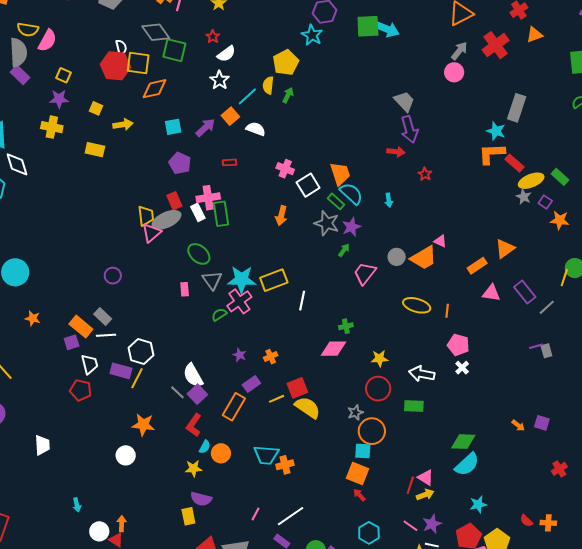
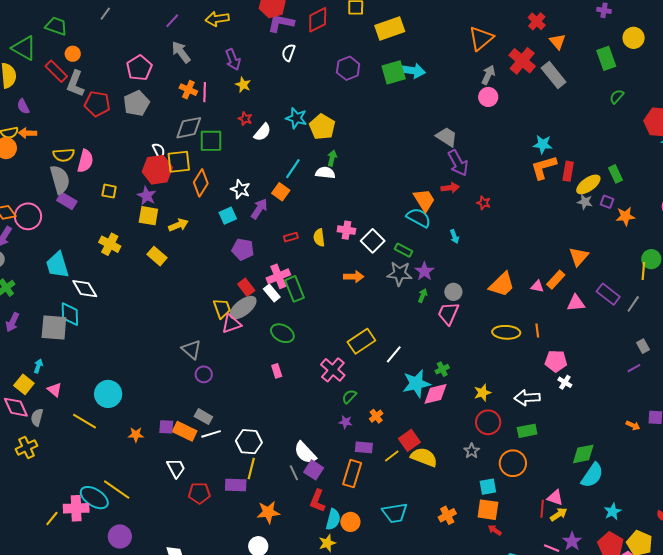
gray diamond: (156, 32) -> (189, 128), turned -52
cyan star: (312, 35) -> (296, 118), moved
orange triangle: (534, 35) -> (558, 42), turned -36
white star: (219, 80) -> (240, 189), moved
yellow semicircle: (268, 85) -> (319, 238), moved
orange diamond: (155, 89) -> (201, 183), turned -32
purple star: (59, 99) -> (147, 196), moved, turned -30
yellow square: (96, 108) -> (148, 216), size x1.5
gray rectangle: (517, 108) -> (554, 75), moved, turned -44
yellow cross: (52, 127) -> (110, 244), turned 30
white semicircle: (256, 129) -> (325, 173), moved
yellow rectangle: (95, 150) -> (157, 256), turned 42
red rectangle: (515, 163) -> (568, 171), turned 72
orange trapezoid: (340, 174) -> (424, 200), moved
green rectangle: (560, 177) -> (616, 174), turned 36
cyan semicircle: (351, 194) -> (419, 218), moved
orange arrow: (281, 216) -> (354, 277), turned -90
pink triangle: (151, 233) -> (231, 324), turned 35
pink triangle: (440, 241) -> (537, 286), moved
gray circle: (397, 257) -> (453, 292), moved
cyan star: (242, 279) -> (416, 384), moved
gray triangle: (212, 280) -> (191, 349), moved
white line: (302, 301) -> (394, 354), turned 42
green semicircle: (219, 315) -> (349, 397), moved
purple square: (72, 342) -> (166, 427), moved, turned 35
purple line: (536, 346) -> (634, 368), moved
white trapezoid: (90, 364) -> (176, 468), moved
purple rectangle: (121, 371) -> (236, 485), moved
purple rectangle: (251, 384) -> (364, 447), turned 54
gray line: (177, 392) -> (294, 473), turned 35
orange circle: (372, 431) -> (513, 463), moved
cyan semicircle: (205, 447) -> (333, 519), size x1.5
orange cross: (285, 465) -> (447, 515), moved

